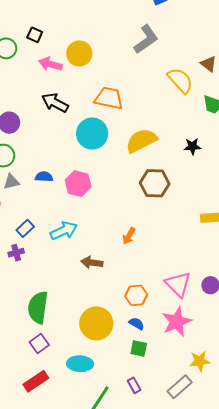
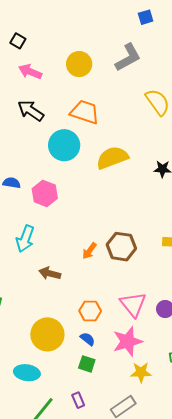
yellow circle: (79, 53) -> (79, 64), moved
brown hexagon: (155, 183) -> (121, 247), moved
cyan arrow: (64, 231) -> (25, 239), turned 128
yellow star: (200, 361) -> (141, 372), moved

